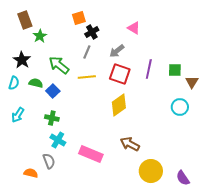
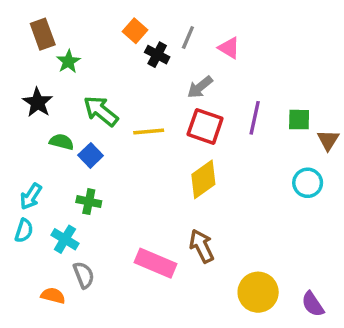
orange square: (79, 18) -> (135, 31), turned -32
black cross: (92, 32) -> (157, 55), turned -32
gray line: (87, 52) -> (188, 38), moved
cyan semicircle: (14, 83) -> (24, 231), moved
cyan cross: (58, 140) -> (65, 239), moved
brown arrow: (130, 144) -> (202, 246), moved, turned 36

